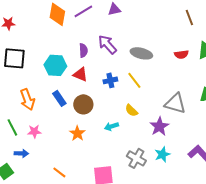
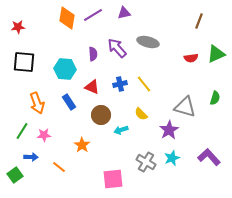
brown line: (189, 17) -> (199, 21), turned 42
gray ellipse: (141, 53) -> (148, 42), moved
red triangle: (80, 74) -> (92, 87), moved
brown circle: (83, 104) -> (101, 115), moved
green line: (12, 127) -> (22, 131), turned 60
orange star: (77, 133) -> (82, 145), moved
orange line: (59, 172) -> (59, 167), moved

